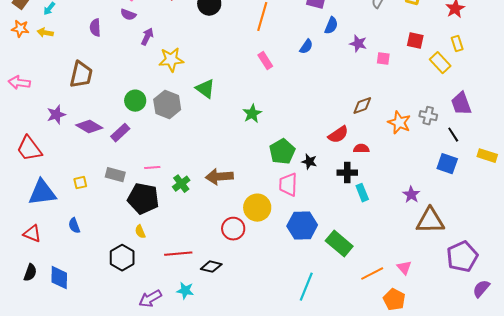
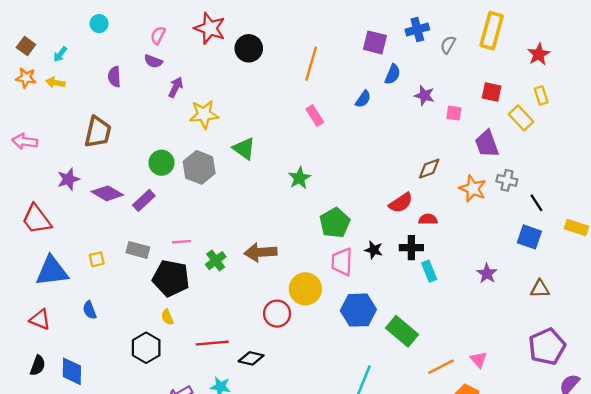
purple trapezoid: (461, 104) -> (487, 144), moved
black star: (309, 162) -> (374, 250), moved
brown triangle: (430, 221) -> (540, 289), moved, size x0.6

